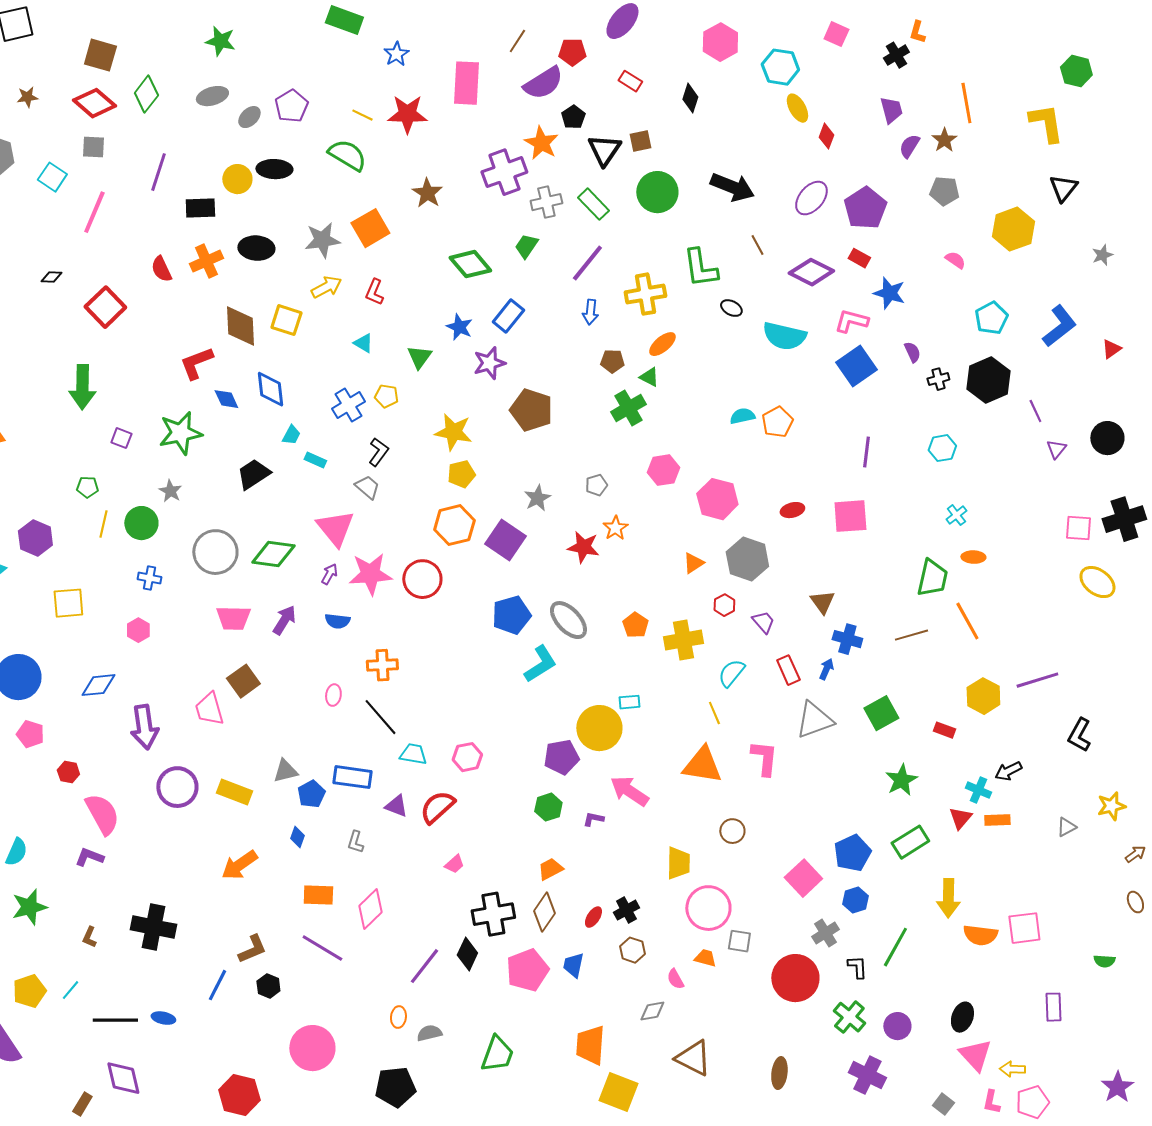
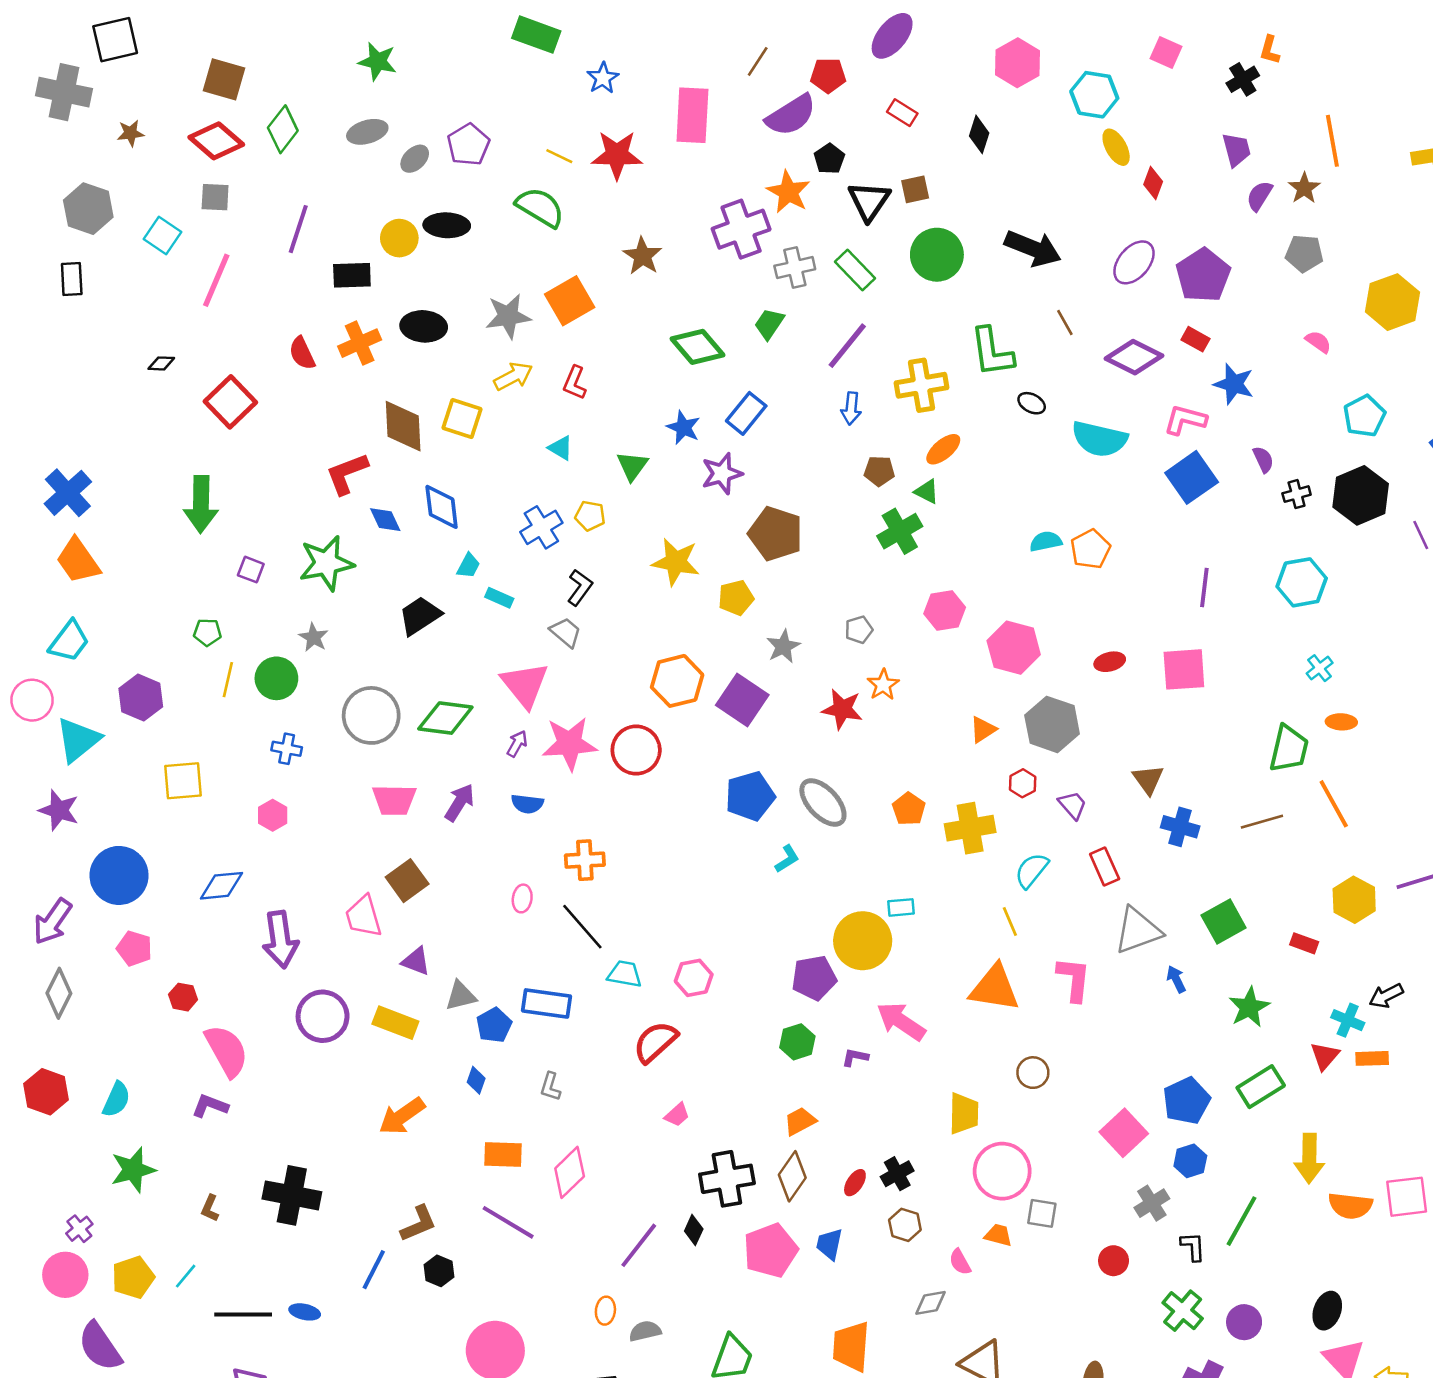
cyan hexagon: (942, 448) -> (1302, 582), size x1.4
yellow pentagon: (461, 474) -> (736, 598), moved
cyan L-shape: (540, 664) -> (787, 859), size x0.6
blue arrow: (826, 669) -> (1176, 979), moved, turned -50
purple triangle: (396, 806) -> (416, 961), moved
black diamond: (467, 954) -> (694, 1230), size x0.7
red circle: (795, 978) -> (1114, 1261), size x0.5

